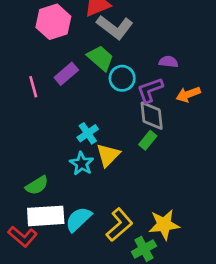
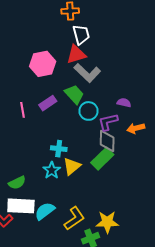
cyan cross: (88, 133) -> (59, 149), turned 35
green rectangle: (148, 140) -> (102, 159), size x1.6

